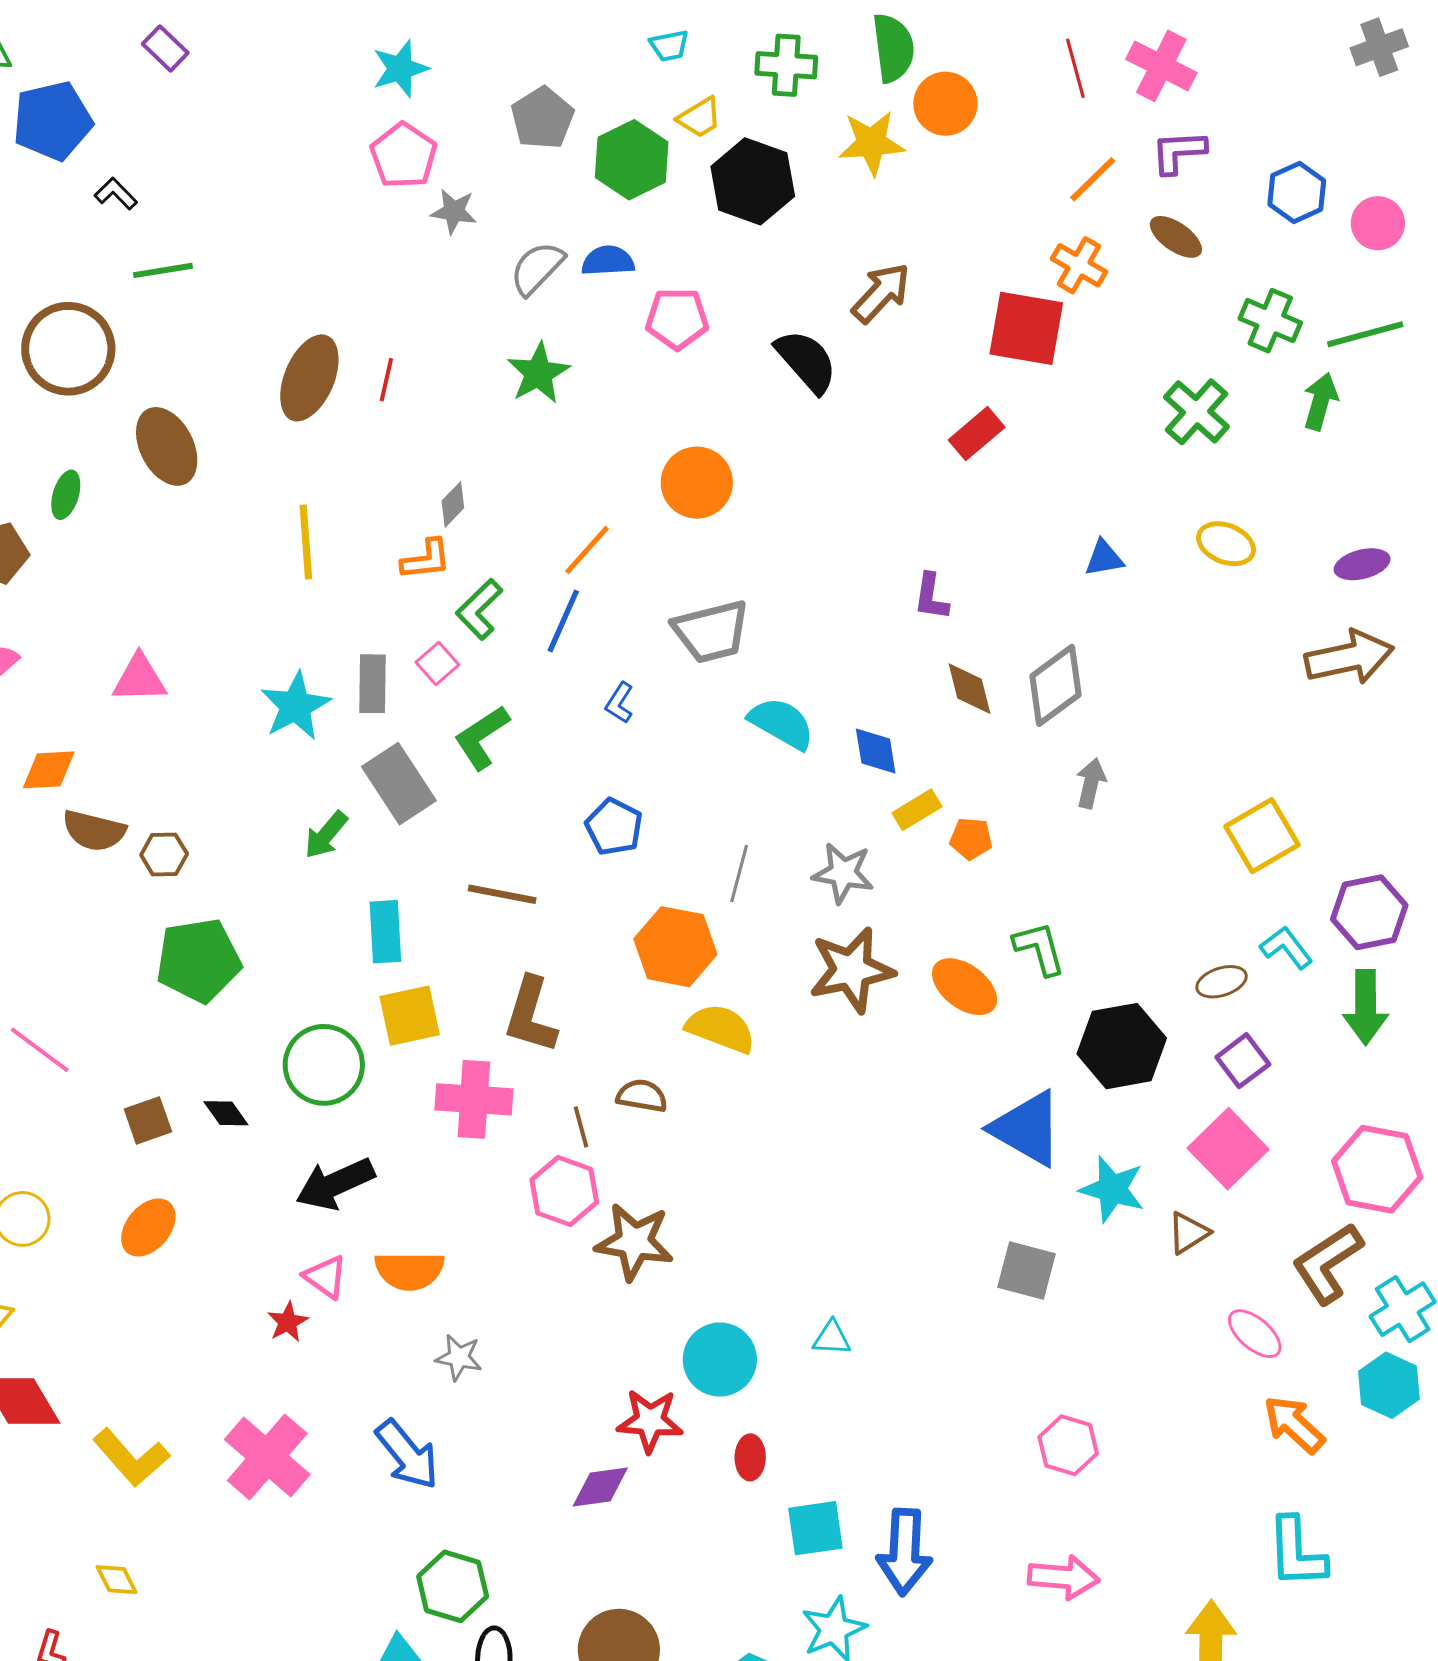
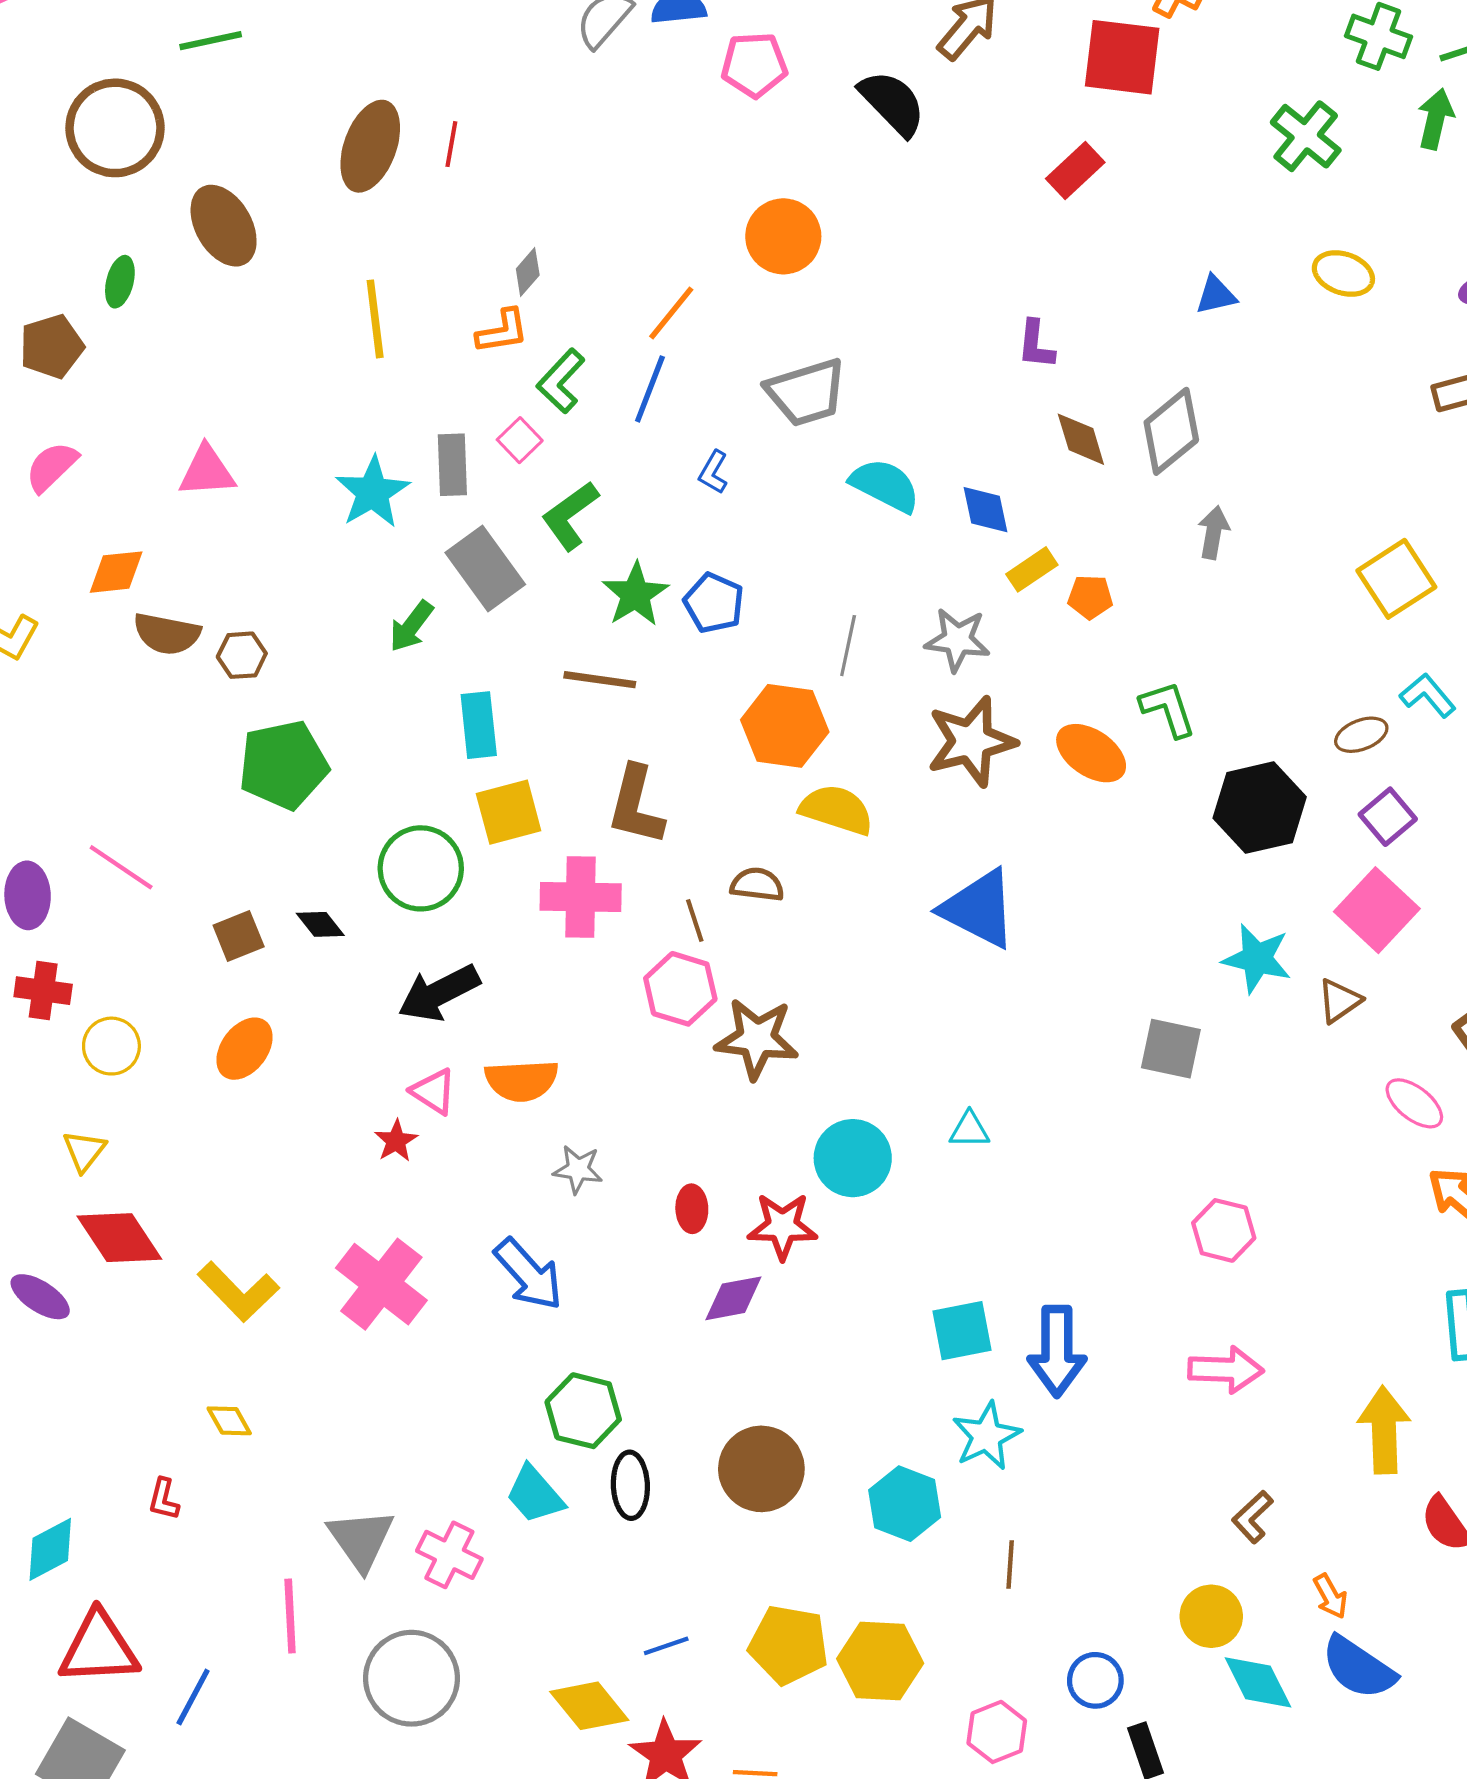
green star: (538, 373) -> (635, 594), moved
blue triangle: (1027, 1128) -> (979, 909), moved
red ellipse: (750, 1457) -> (692, 1209), moved

